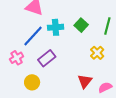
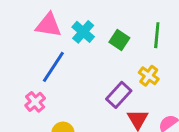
cyan cross: (56, 27) -> (83, 32), moved, turned -35
purple rectangle: (47, 58) -> (119, 95), moved

